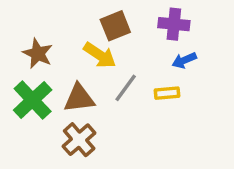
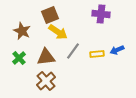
brown square: (115, 26) -> (50, 15), moved
blue arrow: (184, 60) -> (117, 50), moved
green cross: (33, 100) -> (19, 58), size x0.6

